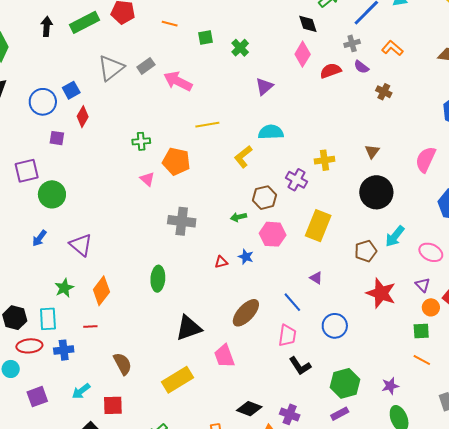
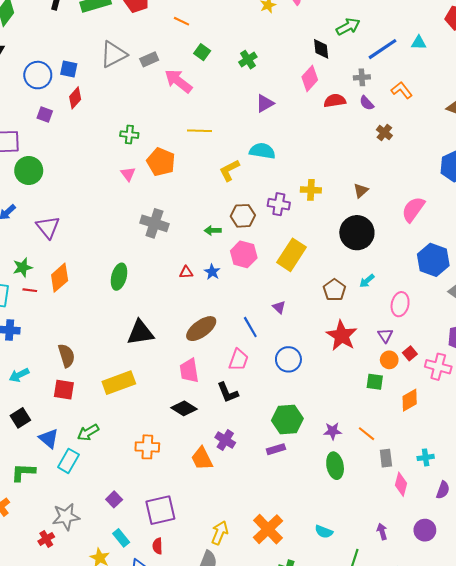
green square: (205, 38) -> (202, 52), moved, turned 35
blue square: (71, 90) -> (69, 69), turned 30
purple cross: (297, 180) -> (279, 204), turned -30
cyan arrow: (395, 236) -> (367, 281), size x0.7
brown pentagon: (366, 251) -> (334, 290), turned -30
pink ellipse: (431, 252) -> (400, 304), turned 65
red line: (90, 326) -> (30, 290), moved
pink trapezoid: (224, 356) -> (189, 371), moved
orange line: (422, 360) -> (367, 434), moved
black L-shape: (300, 366) -> (228, 393), moved
red square: (113, 405) -> (64, 390), moved
black diamond: (249, 409) -> (184, 408), moved

